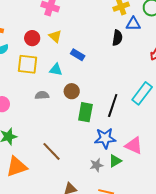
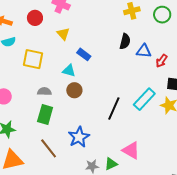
blue triangle: (133, 24) -> (144, 51), moved
red circle: (32, 38) -> (35, 18), moved
cyan triangle: (56, 70) -> (69, 71), moved
green rectangle: (85, 112) -> (45, 114), moved
blue star: (105, 138) -> (79, 137), moved, turned -30

